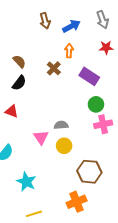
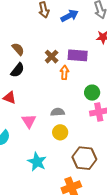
orange arrow: (69, 51) -> (64, 72), moved
purple rectangle: (89, 76) -> (78, 55), moved, turned -30
pink triangle: (41, 137) -> (29, 121), moved
cyan star: (26, 182) -> (37, 162), moved

